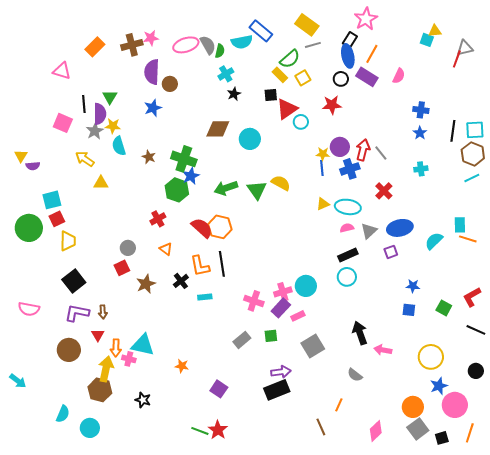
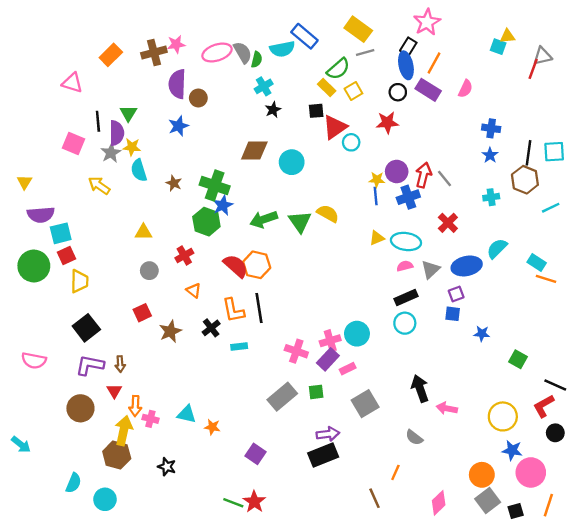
brown hexagon: (473, 154) -> (525, 180), moved
purple semicircle: (33, 166) -> (41, 215), moved, size x1.6
yellow triangle: (101, 183) -> (143, 232), moved
cyan rectangle: (460, 225) -> (537, 262), turned -56
cyan semicircle: (434, 241) -> (497, 248), moved
gray circle: (128, 248) -> (149, 271), moved
red L-shape: (472, 297) -> (544, 406), moved
blue square: (409, 310) -> (453, 314), moved
gray rectangle: (242, 340) -> (282, 397), size x1.4
cyan triangle: (143, 345) -> (187, 414), moved, size x0.7
blue star: (439, 386) -> (512, 450), turned 30

